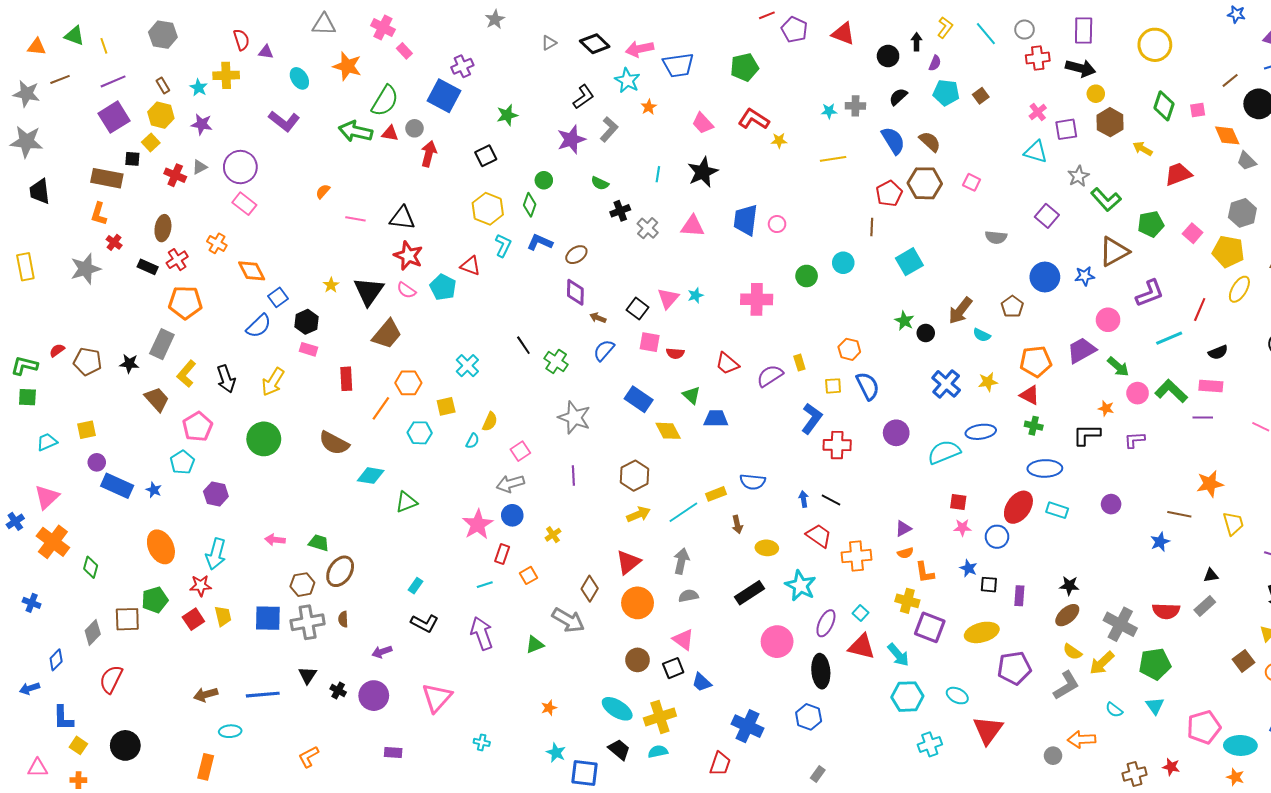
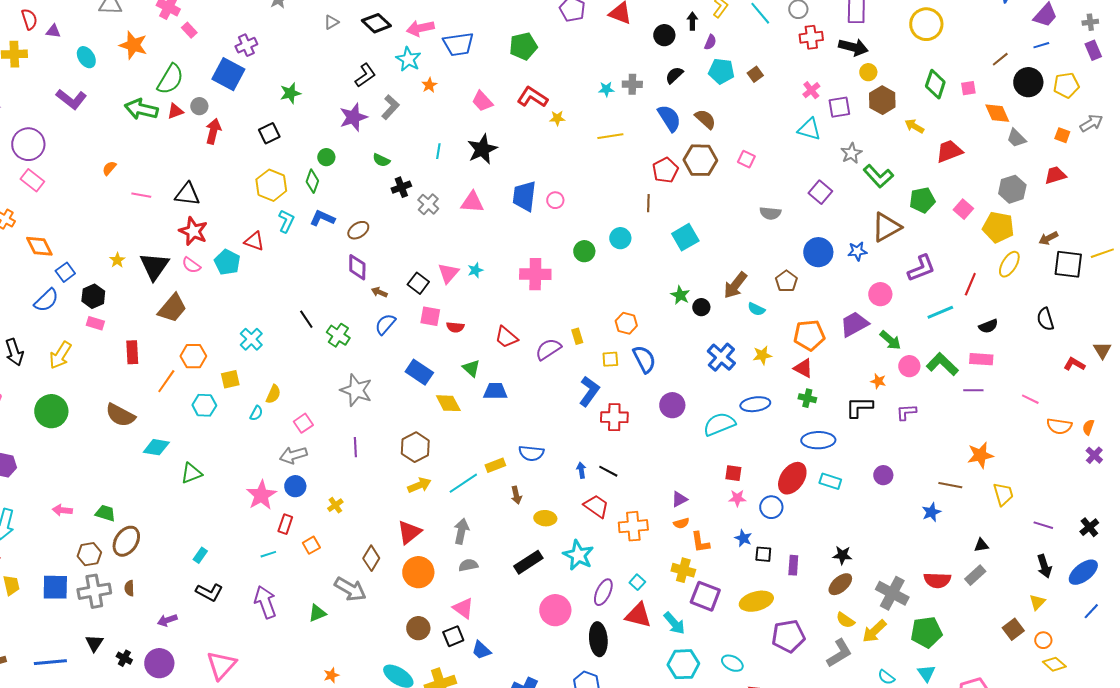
red triangle: (390, 133) -> (175, 111), turned -30

